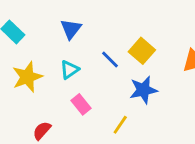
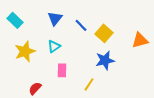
blue line: (110, 59) -> (81, 25), moved
pink rectangle: (81, 104) -> (62, 70), turned 40

